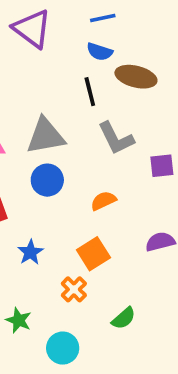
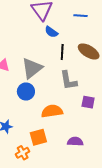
blue semicircle: (100, 52) -> (51, 32), moved
gray triangle: (45, 136) -> (32, 68), turned -45
orange semicircle: (103, 201) -> (52, 111), size x1.5

